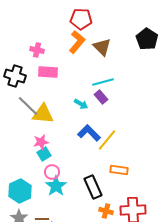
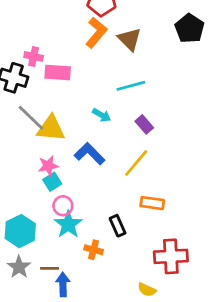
pink cross: (37, 50) -> (34, 56), moved
purple rectangle: (101, 97) -> (144, 124), moved
blue L-shape: (89, 133) -> (90, 154), moved
black rectangle: (93, 187) -> (118, 226), size x0.7
orange cross: (106, 211) -> (94, 250), moved

